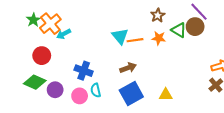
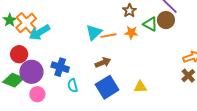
cyan arrow: (64, 34) -> (39, 32), size x1.5
cyan triangle: (120, 36) -> (94, 32), turned 30
purple circle: (55, 90) -> (31, 72), moved, size x1.5
pink circle: (80, 96) -> (37, 94), moved

